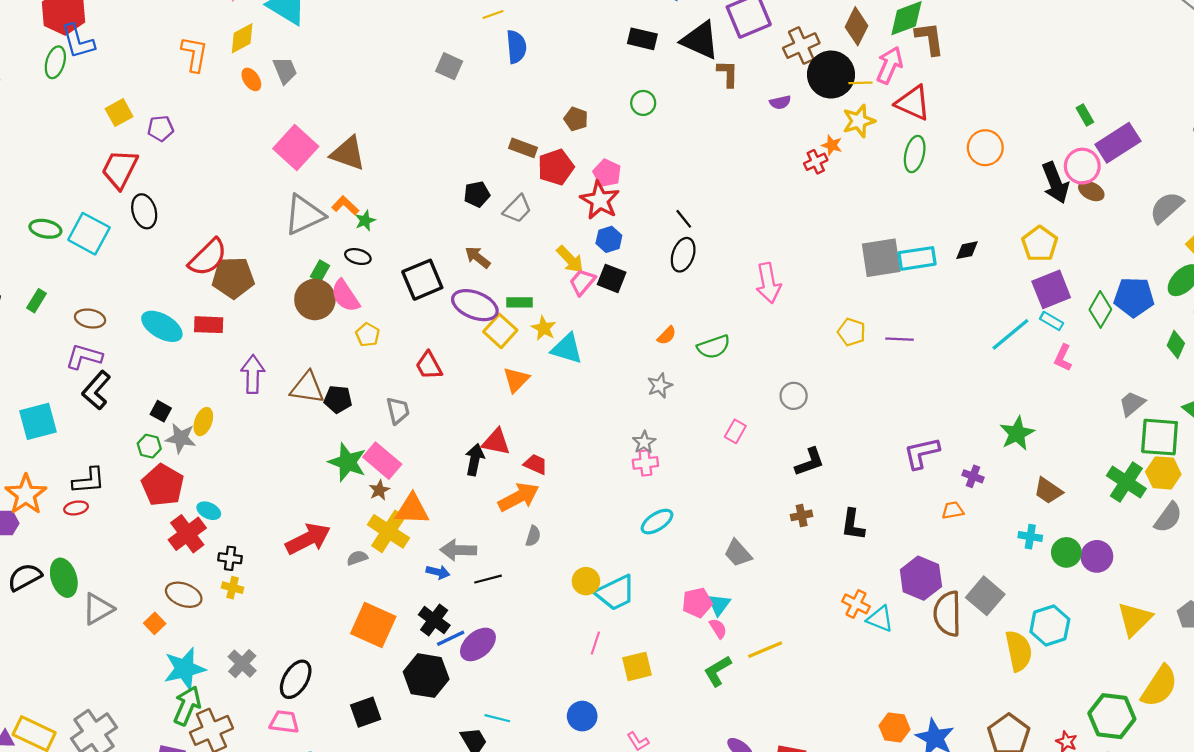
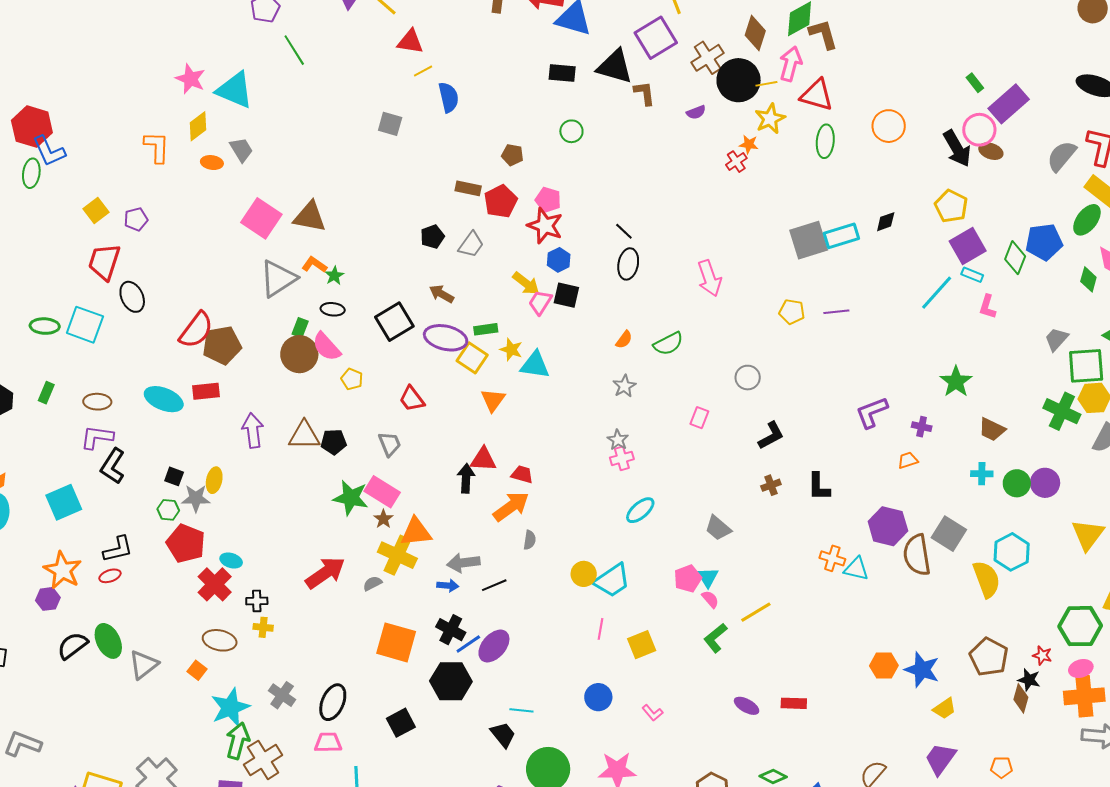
orange ellipse: (251, 79) -> (212, 163), turned -40

